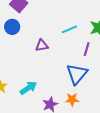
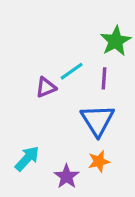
cyan line: (69, 29) -> (72, 71), moved
purple triangle: (42, 45) -> (46, 87), moved

